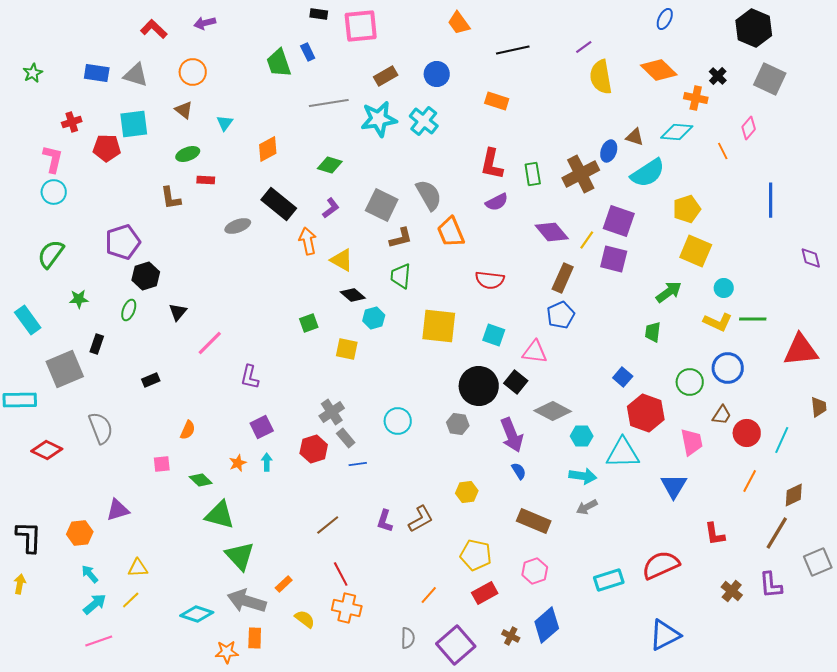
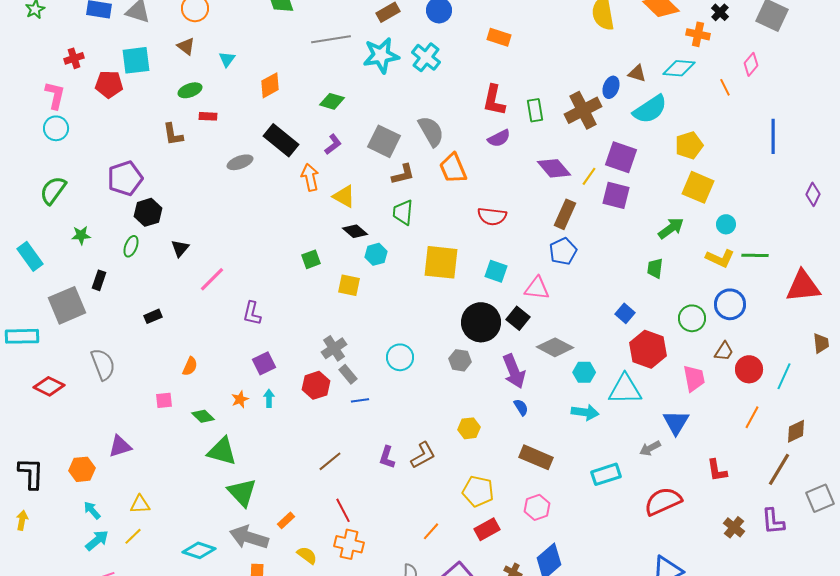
purple diamond: (811, 258) -> (813, 194), turned 40
gray arrow: (587, 507) -> (650, 448), moved
cyan rectangle: (609, 580) -> (606, 474), moved

